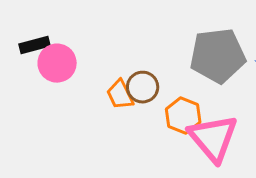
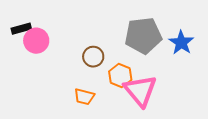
orange trapezoid: (120, 95) -> (84, 97), moved, turned -50

